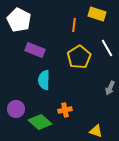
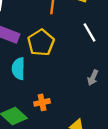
yellow pentagon: (79, 57) -> (41, 43), moved

